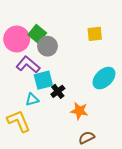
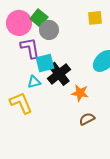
purple L-shape: (28, 65) -> (30, 48), turned 40
black cross: (58, 91) -> (59, 74), size x1.6

